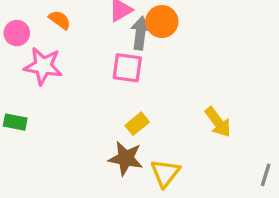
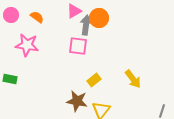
pink circle: (17, 33) -> (11, 15), moved
yellow rectangle: (137, 124) -> (94, 80), moved

